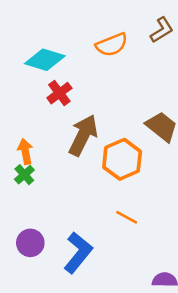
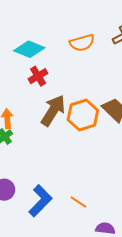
orange hexagon: (122, 159) -> (83, 115), moved
orange line: (127, 217) -> (78, 202), moved

